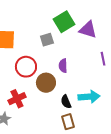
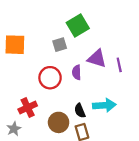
purple triangle: (88, 30) -> (97, 59), moved
red circle: (26, 67) -> (50, 78), moved
brown circle: (46, 83) -> (59, 122), moved

